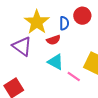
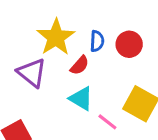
red circle: (82, 16) -> (129, 44), moved
red semicircle: (53, 40) -> (80, 65), turned -32

